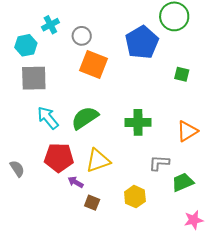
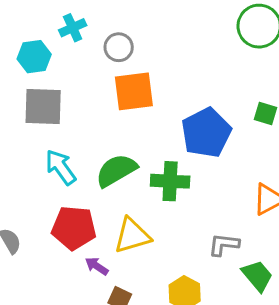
blue pentagon: (142, 42) -> (206, 133), moved
orange square: (93, 65) -> (134, 91), turned -32
green cross: (138, 122) -> (170, 181), moved
green trapezoid: (183, 182) -> (257, 276), turned 70

